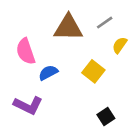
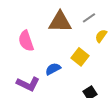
blue semicircle: (48, 73) -> (53, 69), moved

